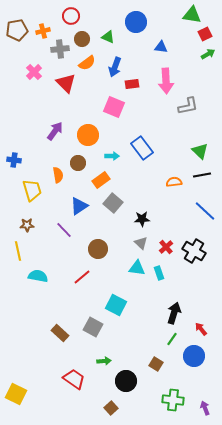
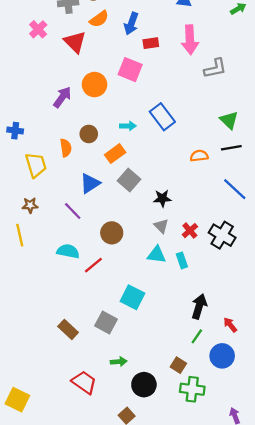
orange circle: (88, 135) -> (94, 85), moved
cyan semicircle: (38, 276) -> (68, 251), moved
green cross: (173, 400) -> (192, 389), moved

